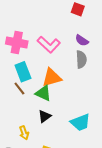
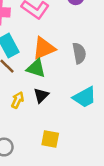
gray semicircle: (81, 59) -> (79, 53), moved
yellow arrow: (24, 133) -> (18, 100), moved, turned -128

